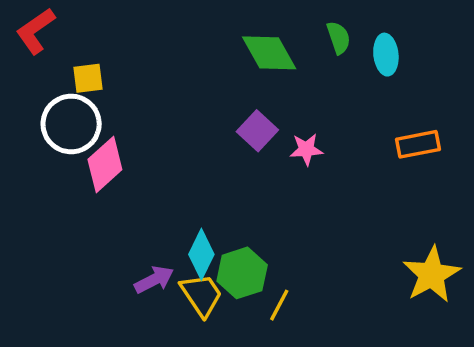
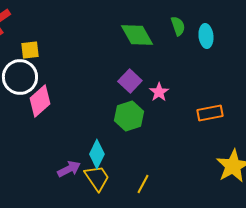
orange rectangle: (418, 144) -> (210, 113), moved
pink star: (306, 149) -> (159, 92), turned -30
green hexagon: (242, 273) -> (129, 116), moved

